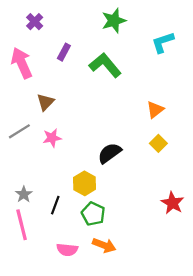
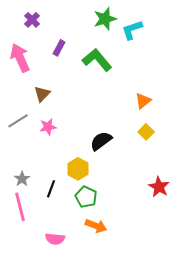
cyan L-shape: (163, 42) -> (132, 30), moved
pink semicircle: (67, 250) -> (55, 239), moved

